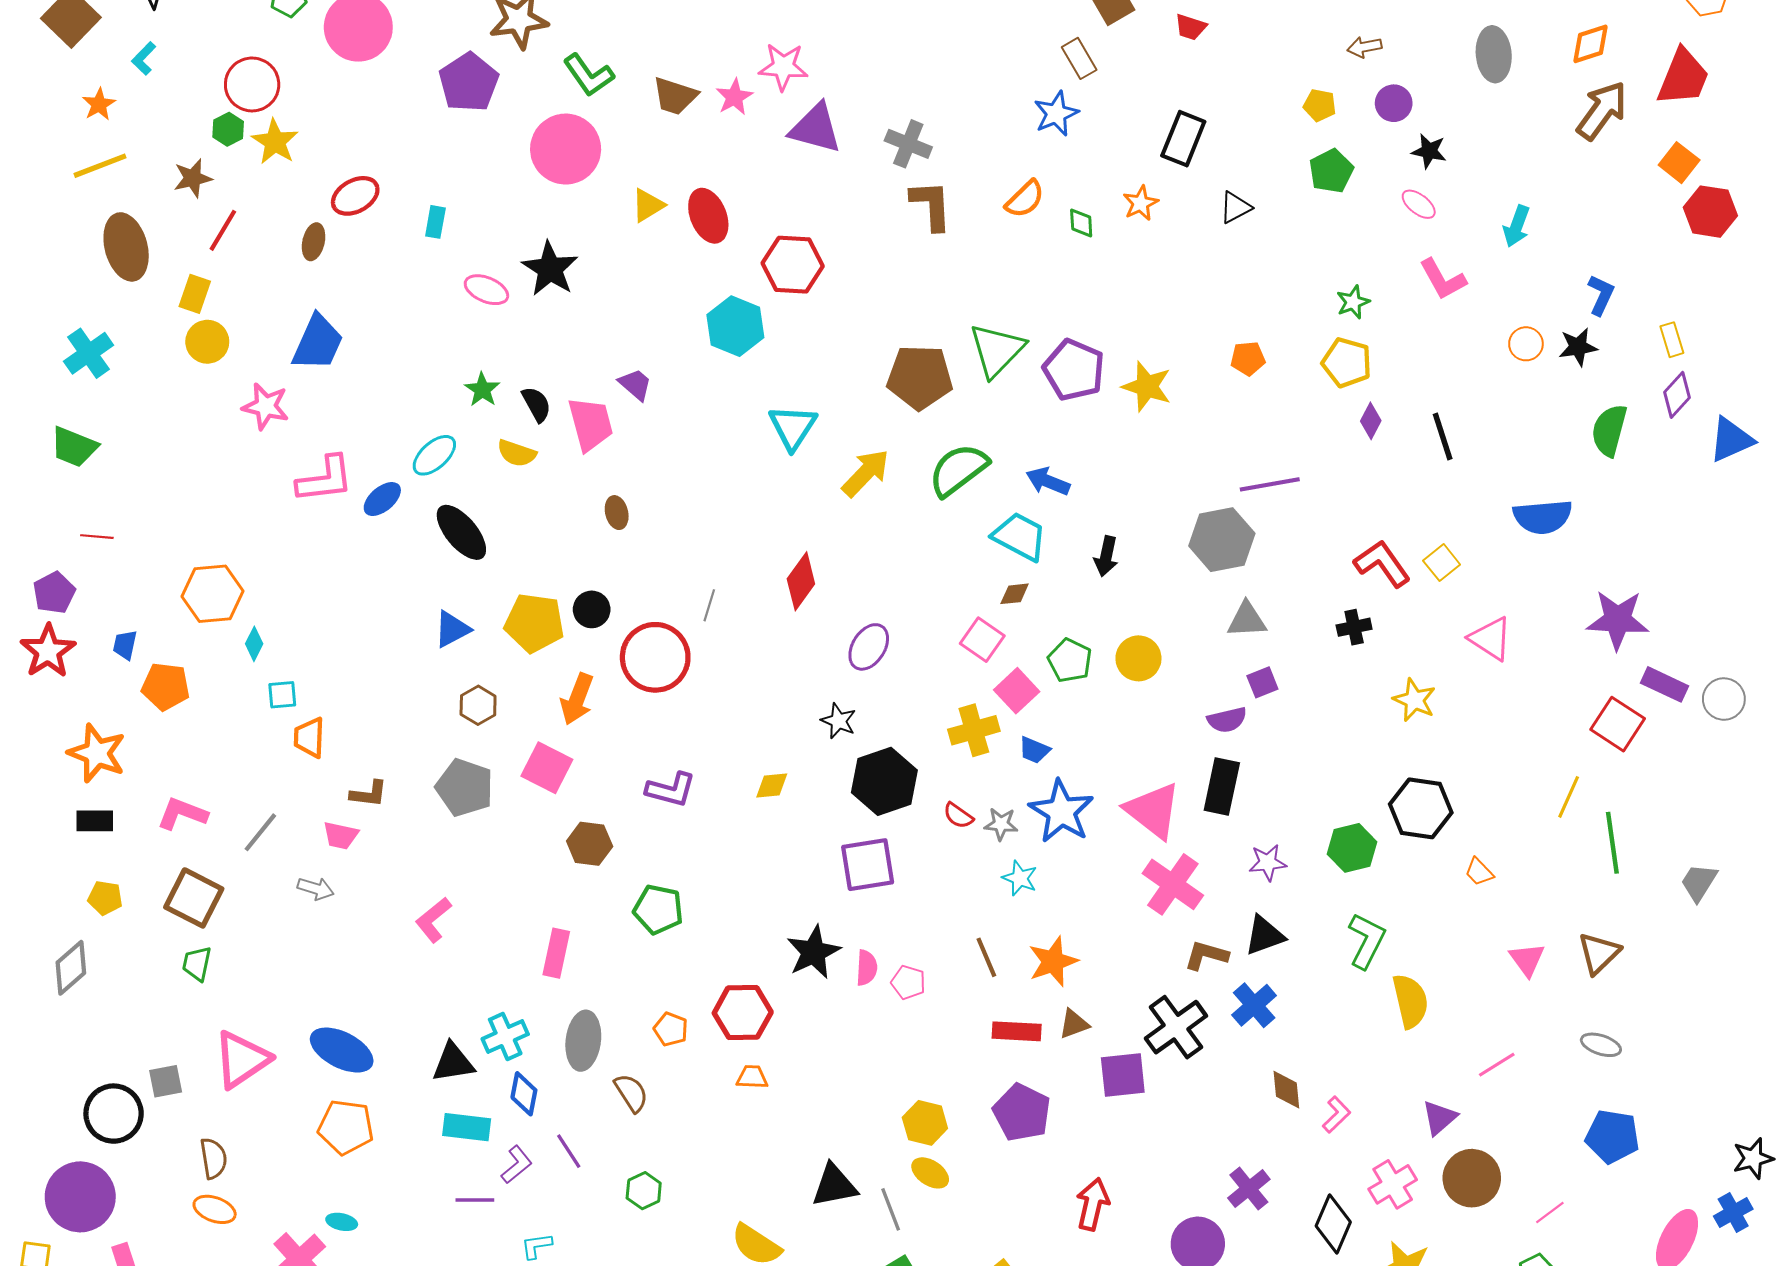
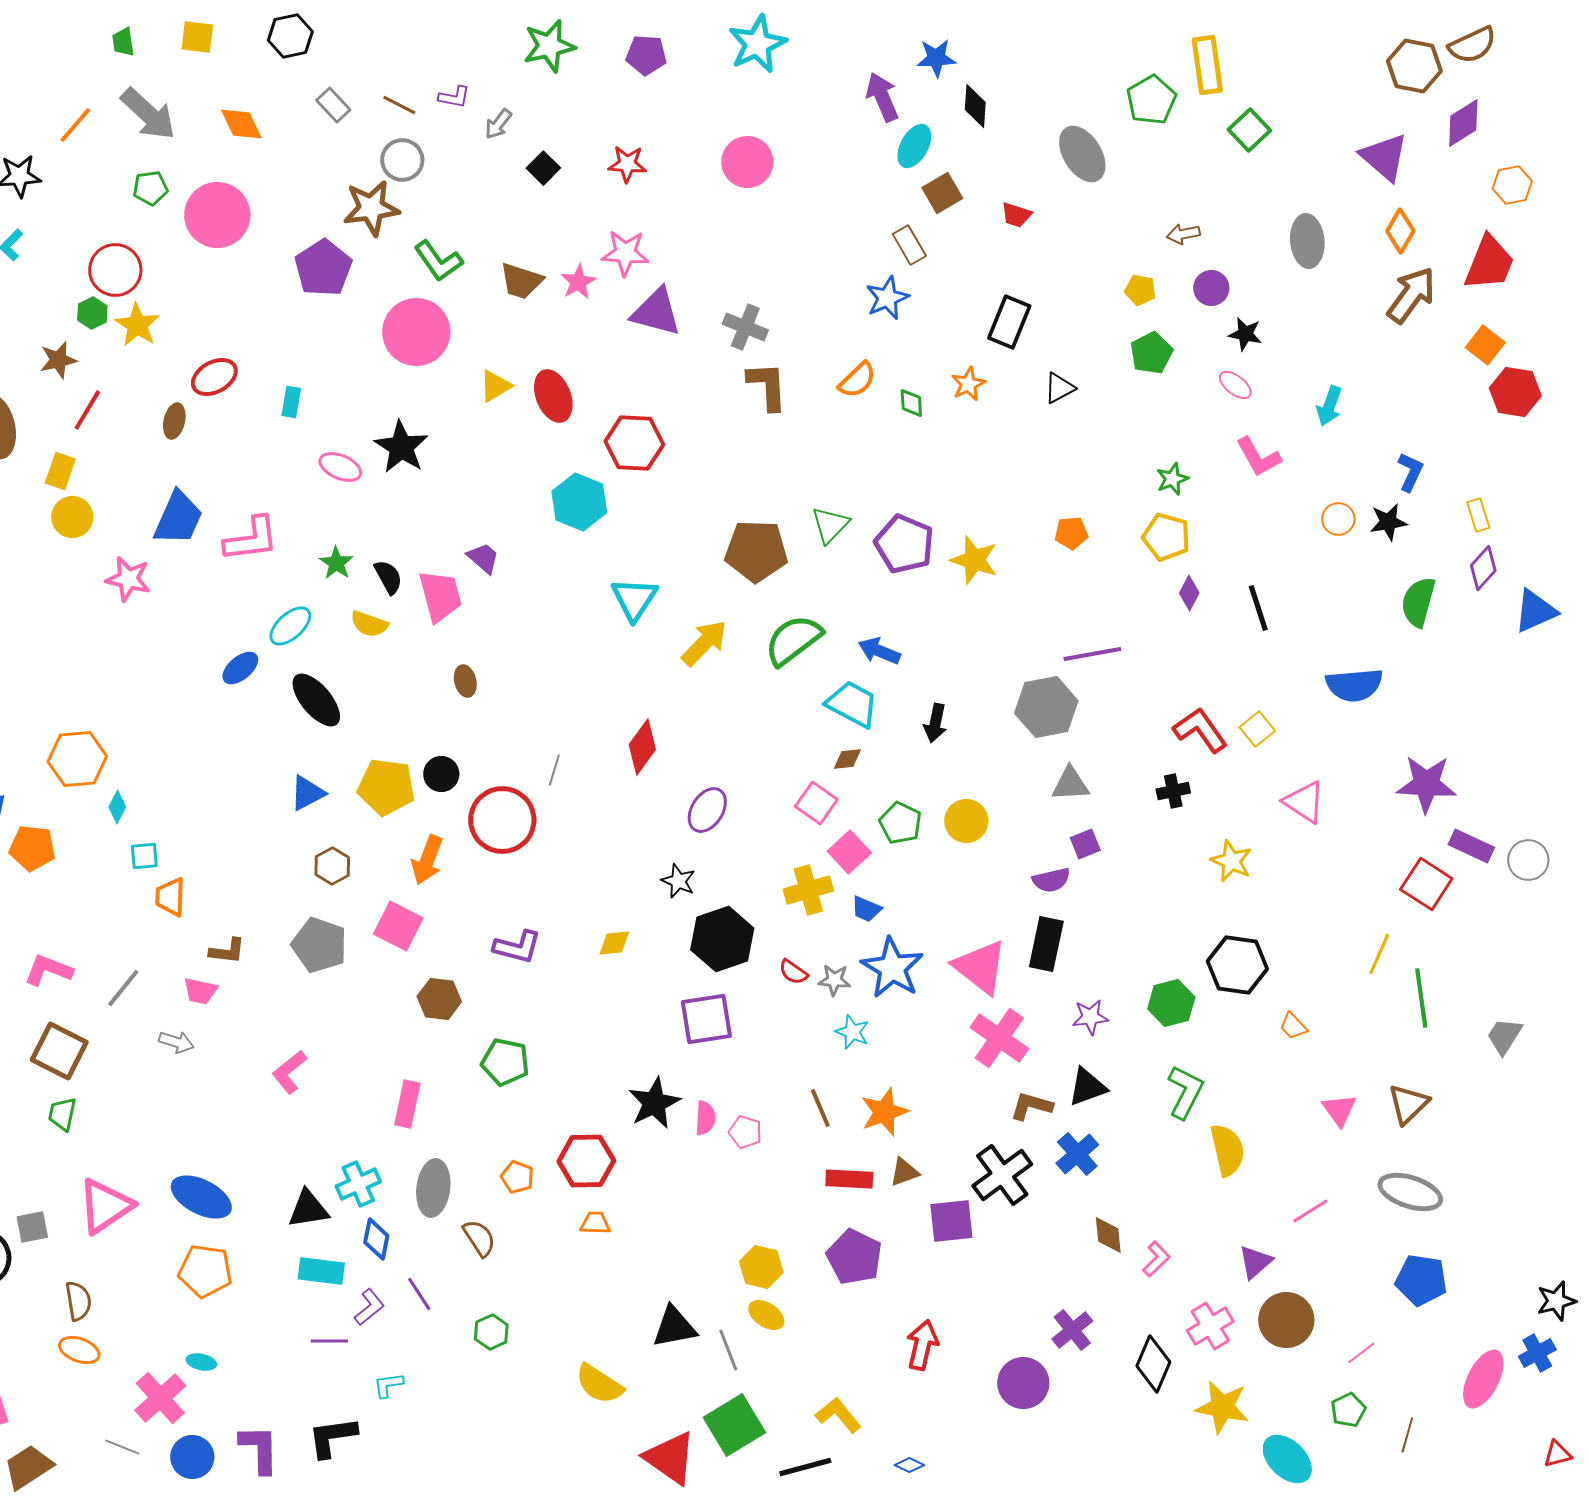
orange diamond: (1591, 44) -> (1400, 231), turned -42
green triangle: (997, 350) -> (830, 525), size x0.7
pink L-shape: (325, 479) -> (251, 539), moved
gray ellipse: (1601, 1045) -> (1410, 1192), size x1.6

